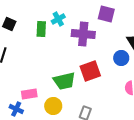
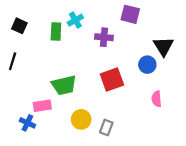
purple cross: (83, 34) -> (104, 37), size x0.7
green trapezoid: (64, 81) -> (64, 85), moved
yellow circle: (53, 106) -> (81, 119), moved

